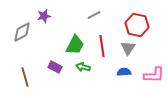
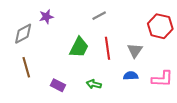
red hexagon: (137, 25) -> (160, 26), moved
purple rectangle: (55, 67) -> (58, 85), moved
green arrow: (83, 67) -> (94, 84), moved
brown line: (25, 77) -> (26, 67), moved

